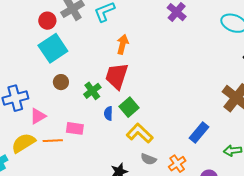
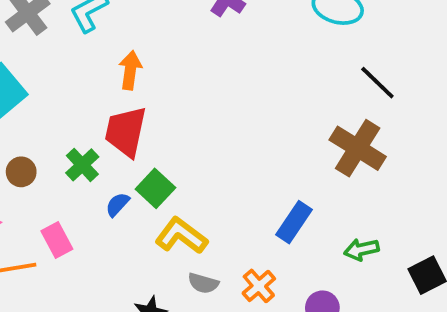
brown circle: (61, 82) -> (21, 172), moved
blue semicircle: (108, 113) -> (118, 204), turned 48
pink rectangle: (75, 128) -> (57, 240), turned 60

